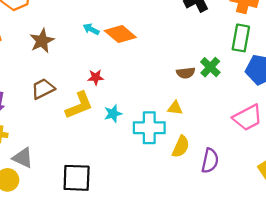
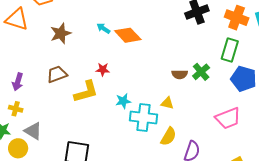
cyan star: (113, 114) -> (123, 101), moved

